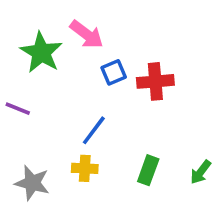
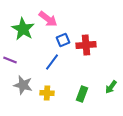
blue line: (94, 130) -> (52, 62), moved
green arrow: (201, 172) -> (111, 87), moved
gray star: (32, 183) -> (23, 85), moved

